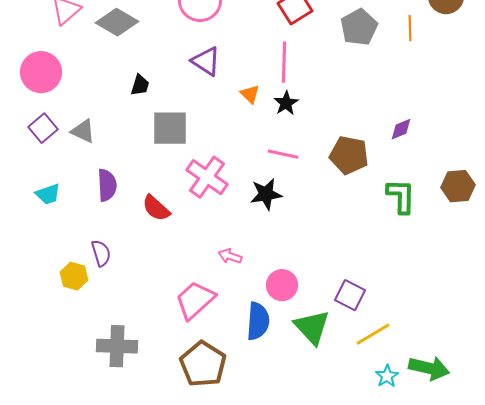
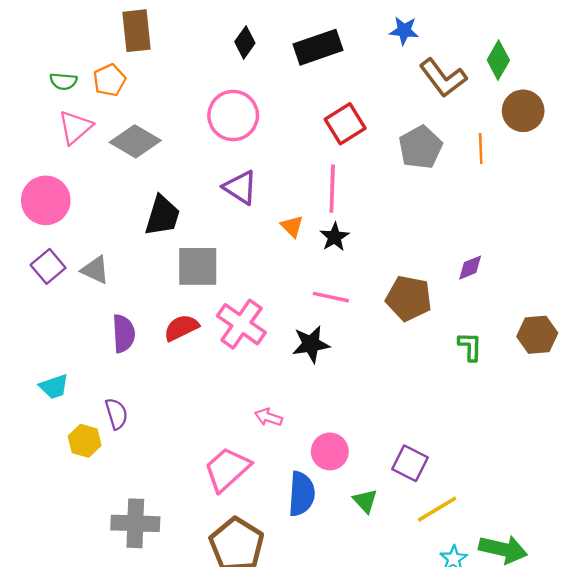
black trapezoid: (140, 85) -> (162, 216), size x1.6
cyan trapezoid: (48, 194) -> (54, 387), moved
green L-shape: (401, 196) -> (470, 347), size x0.7
red semicircle: (156, 208) -> (181, 328), moved, turned 112
green triangle: (312, 327) -> (365, 501), size x0.6

